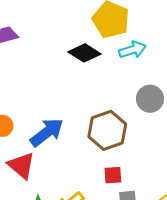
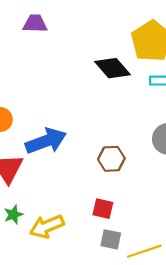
brown hexagon: (107, 130) -> (111, 159), size x0.6

